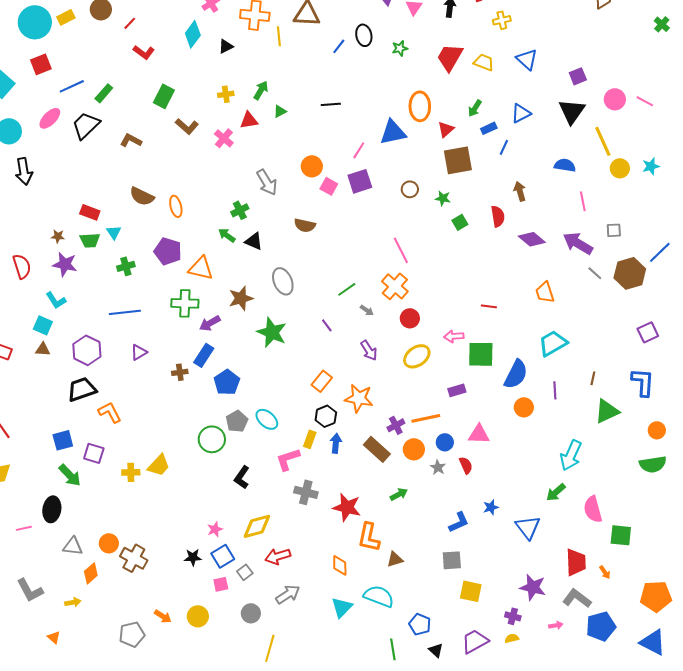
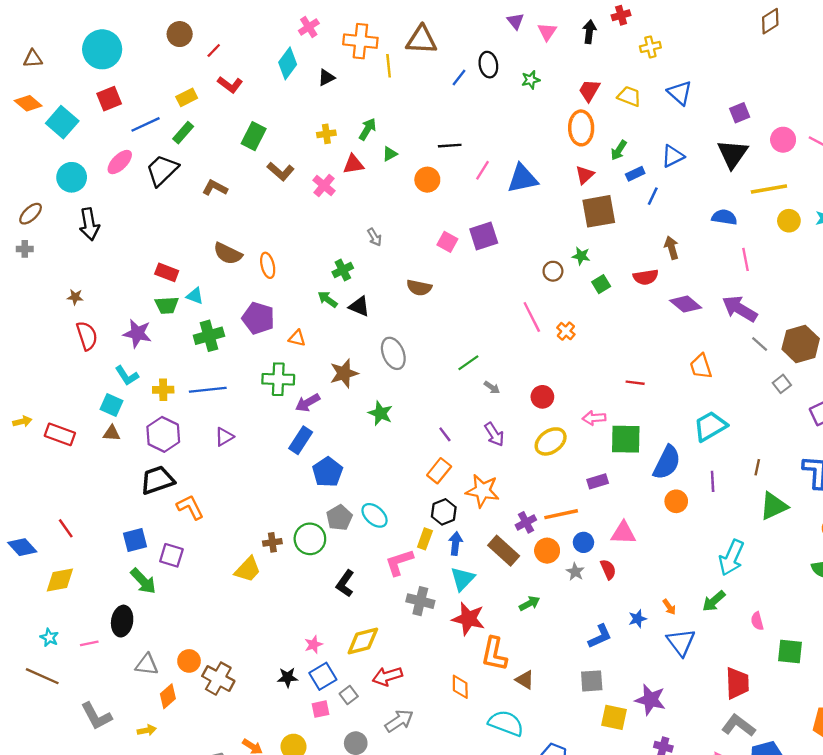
yellow rectangle: (66, 17) -> (187, 97), moved
red trapezoid: (450, 57) -> (589, 90), size x0.7
orange ellipse: (420, 106) -> (581, 128), moved
yellow line: (603, 141) -> (769, 189), turned -76
pink line: (359, 150) -> (483, 170), moved
orange circle: (312, 166) -> (427, 180), moved
gray arrow: (267, 182) -> (375, 237), size x0.6
brown circle: (410, 189) -> (553, 271), moved
red semicircle: (498, 216) -> (646, 277), turned 90
gray square: (614, 230) -> (782, 384), moved, turned -35
cyan triangle: (114, 232) -> (195, 296), turned -35
brown star: (58, 236) -> (75, 297), moved
green cross: (126, 266) -> (209, 336), size x1.4
orange triangle: (201, 268) -> (297, 338), size x0.6
orange cross: (395, 286) -> (566, 331), moved, size x0.6
purple line: (327, 325) -> (445, 434), moved
green star: (272, 332) -> (380, 413), size x0.7
brown cross: (180, 372) -> (272, 542), moved
yellow cross: (131, 472) -> (163, 390), moved
pink semicircle: (593, 509) -> (757, 621), size x0.6
brown triangle: (395, 559) -> (525, 680), turned 48
orange arrow: (605, 572) -> (669, 607), moved
purple star: (533, 587) -> (650, 700), moved
cyan triangle: (342, 607) -> (463, 579), moved

